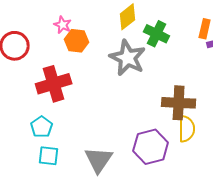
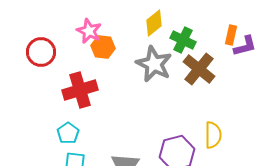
pink star: (63, 25) -> (89, 31), size x1.4
brown cross: (179, 103) -> (199, 69), moved, turned 36

